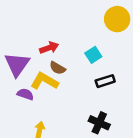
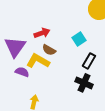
black rectangle: (105, 81) -> (89, 61), turned -42
black cross: (99, 123) -> (84, 83), moved

